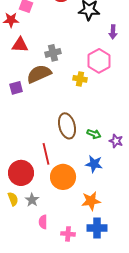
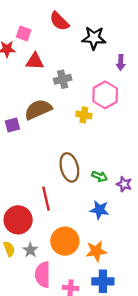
red triangle: (20, 45) -> (35, 61), moved
gray cross: (53, 53) -> (63, 79), moved
orange circle: (63, 177) -> (65, 241), moved
pink semicircle: (43, 222) -> (43, 275), size x1.6

